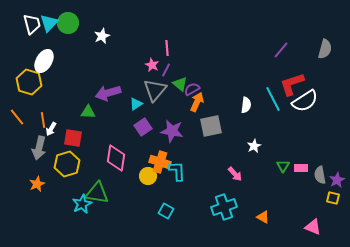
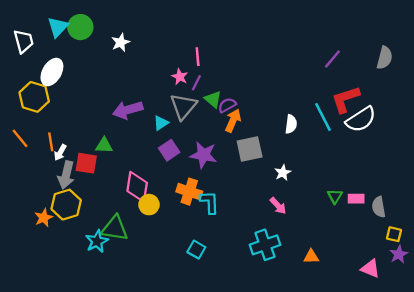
white trapezoid: (32, 24) -> (24, 41), moved
green triangle: (88, 112) -> (104, 145), moved
white star: (254, 146) -> (283, 173), moved
gray arrow: (39, 148) -> (66, 175), moved
yellow hexagon: (67, 164) -> (66, 205), moved
yellow circle: (148, 176) -> (149, 205), moved
purple star: (337, 180) -> (399, 254), moved
orange triangle: (263, 217) -> (311, 257), turned -32

